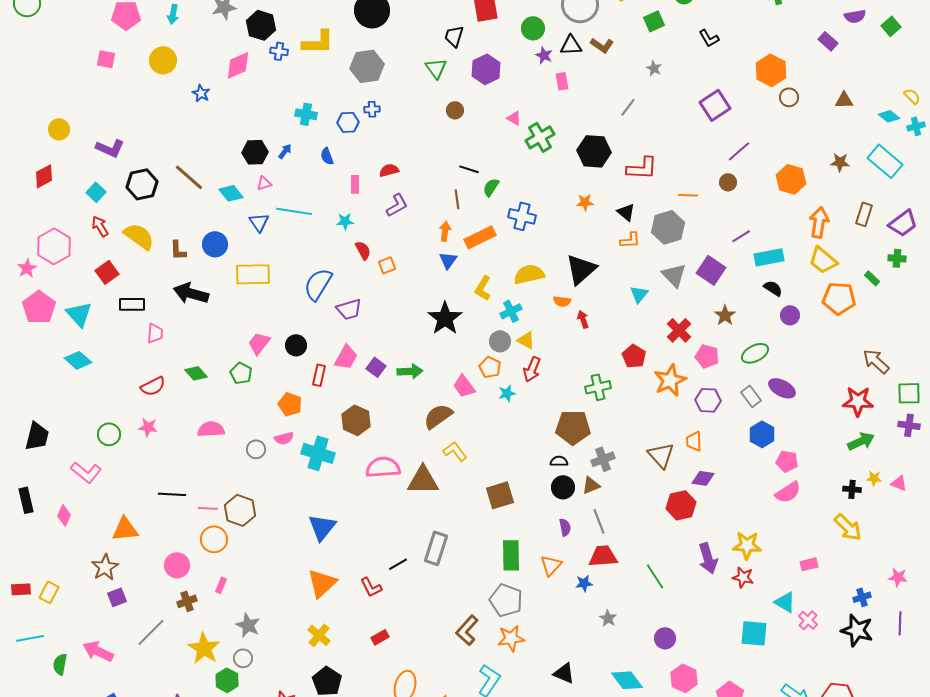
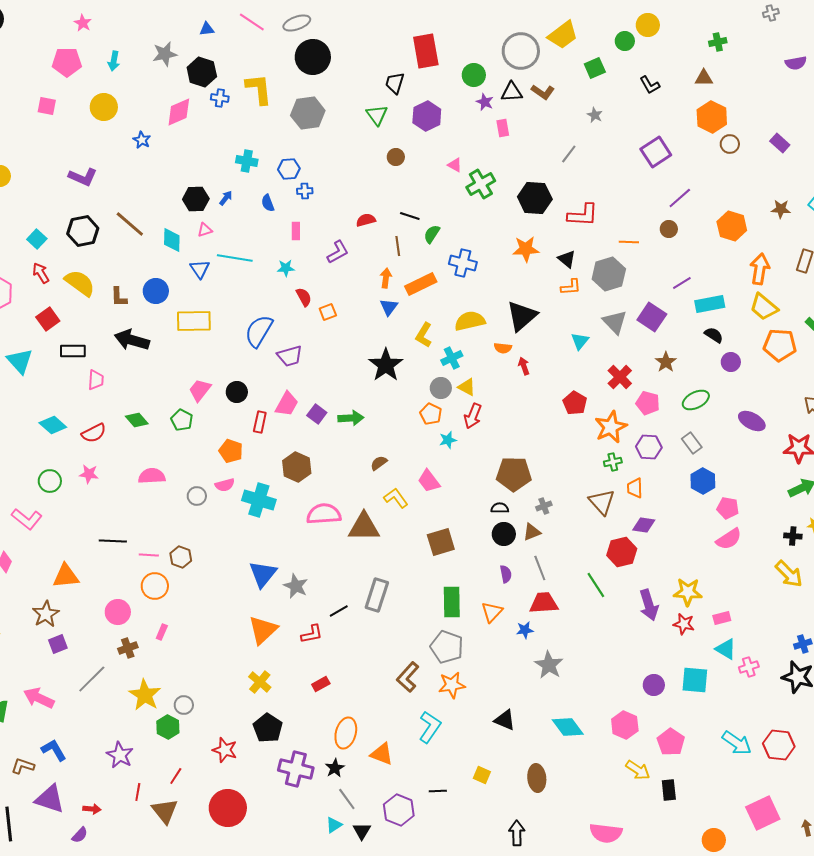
purple rectangle: (828, 41) -> (780, 143), moved
yellow L-shape: (318, 42) -> (259, 89), turned -96
brown triangle: (844, 100) -> (704, 78), moved
blue cross: (372, 109) -> (305, 191), moved
purple L-shape: (110, 148) -> (83, 177), moved
red semicircle: (389, 170) -> (366, 220), moved
cyan diamond: (231, 193) -> (172, 240), turned 40
orange star: (585, 202) -> (526, 249), size x1.5
cyan diamond: (78, 360) -> (53, 425), moved
pink trapezoid: (464, 386) -> (429, 481), moved
green cross: (598, 387) -> (613, 462), moved, size x0.7
purple ellipse: (782, 388) -> (752, 421), moved
brown semicircle: (438, 416) -> (379, 463), size x0.6
gray cross: (603, 459) -> (544, 506), size x0.7
brown hexagon: (240, 510) -> (181, 557), size x0.7
pink rectangle: (809, 564) -> (722, 618), moved
green line: (655, 576) -> (596, 585), moved
red L-shape: (371, 587) -> (312, 634), turned -75
gray star: (608, 618) -> (549, 665), size x1.6
pink cross: (808, 620) -> (749, 667), turned 30
gray star: (248, 625) -> (296, 586), moved
purple circle: (665, 638) -> (654, 685), moved

